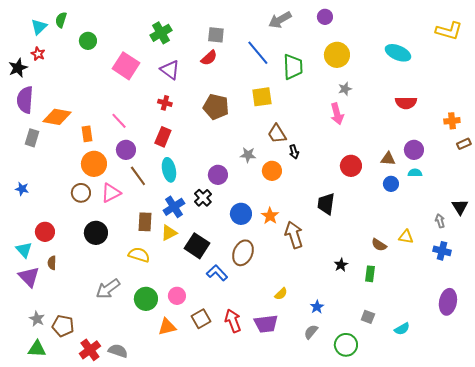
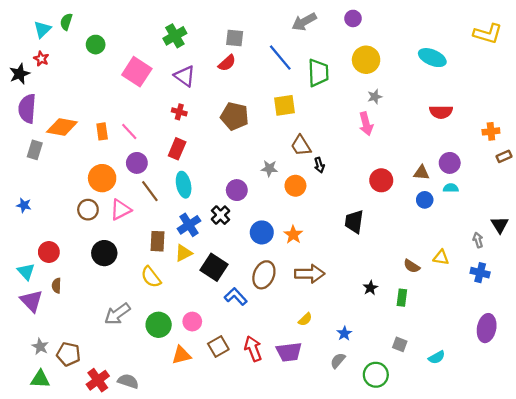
orange rectangle: (87, 134) -> (102, 131), moved
brown arrow: (294, 235) -> (310, 274), moved, turned 108
yellow semicircle: (139, 255) -> (151, 277), turned -145

